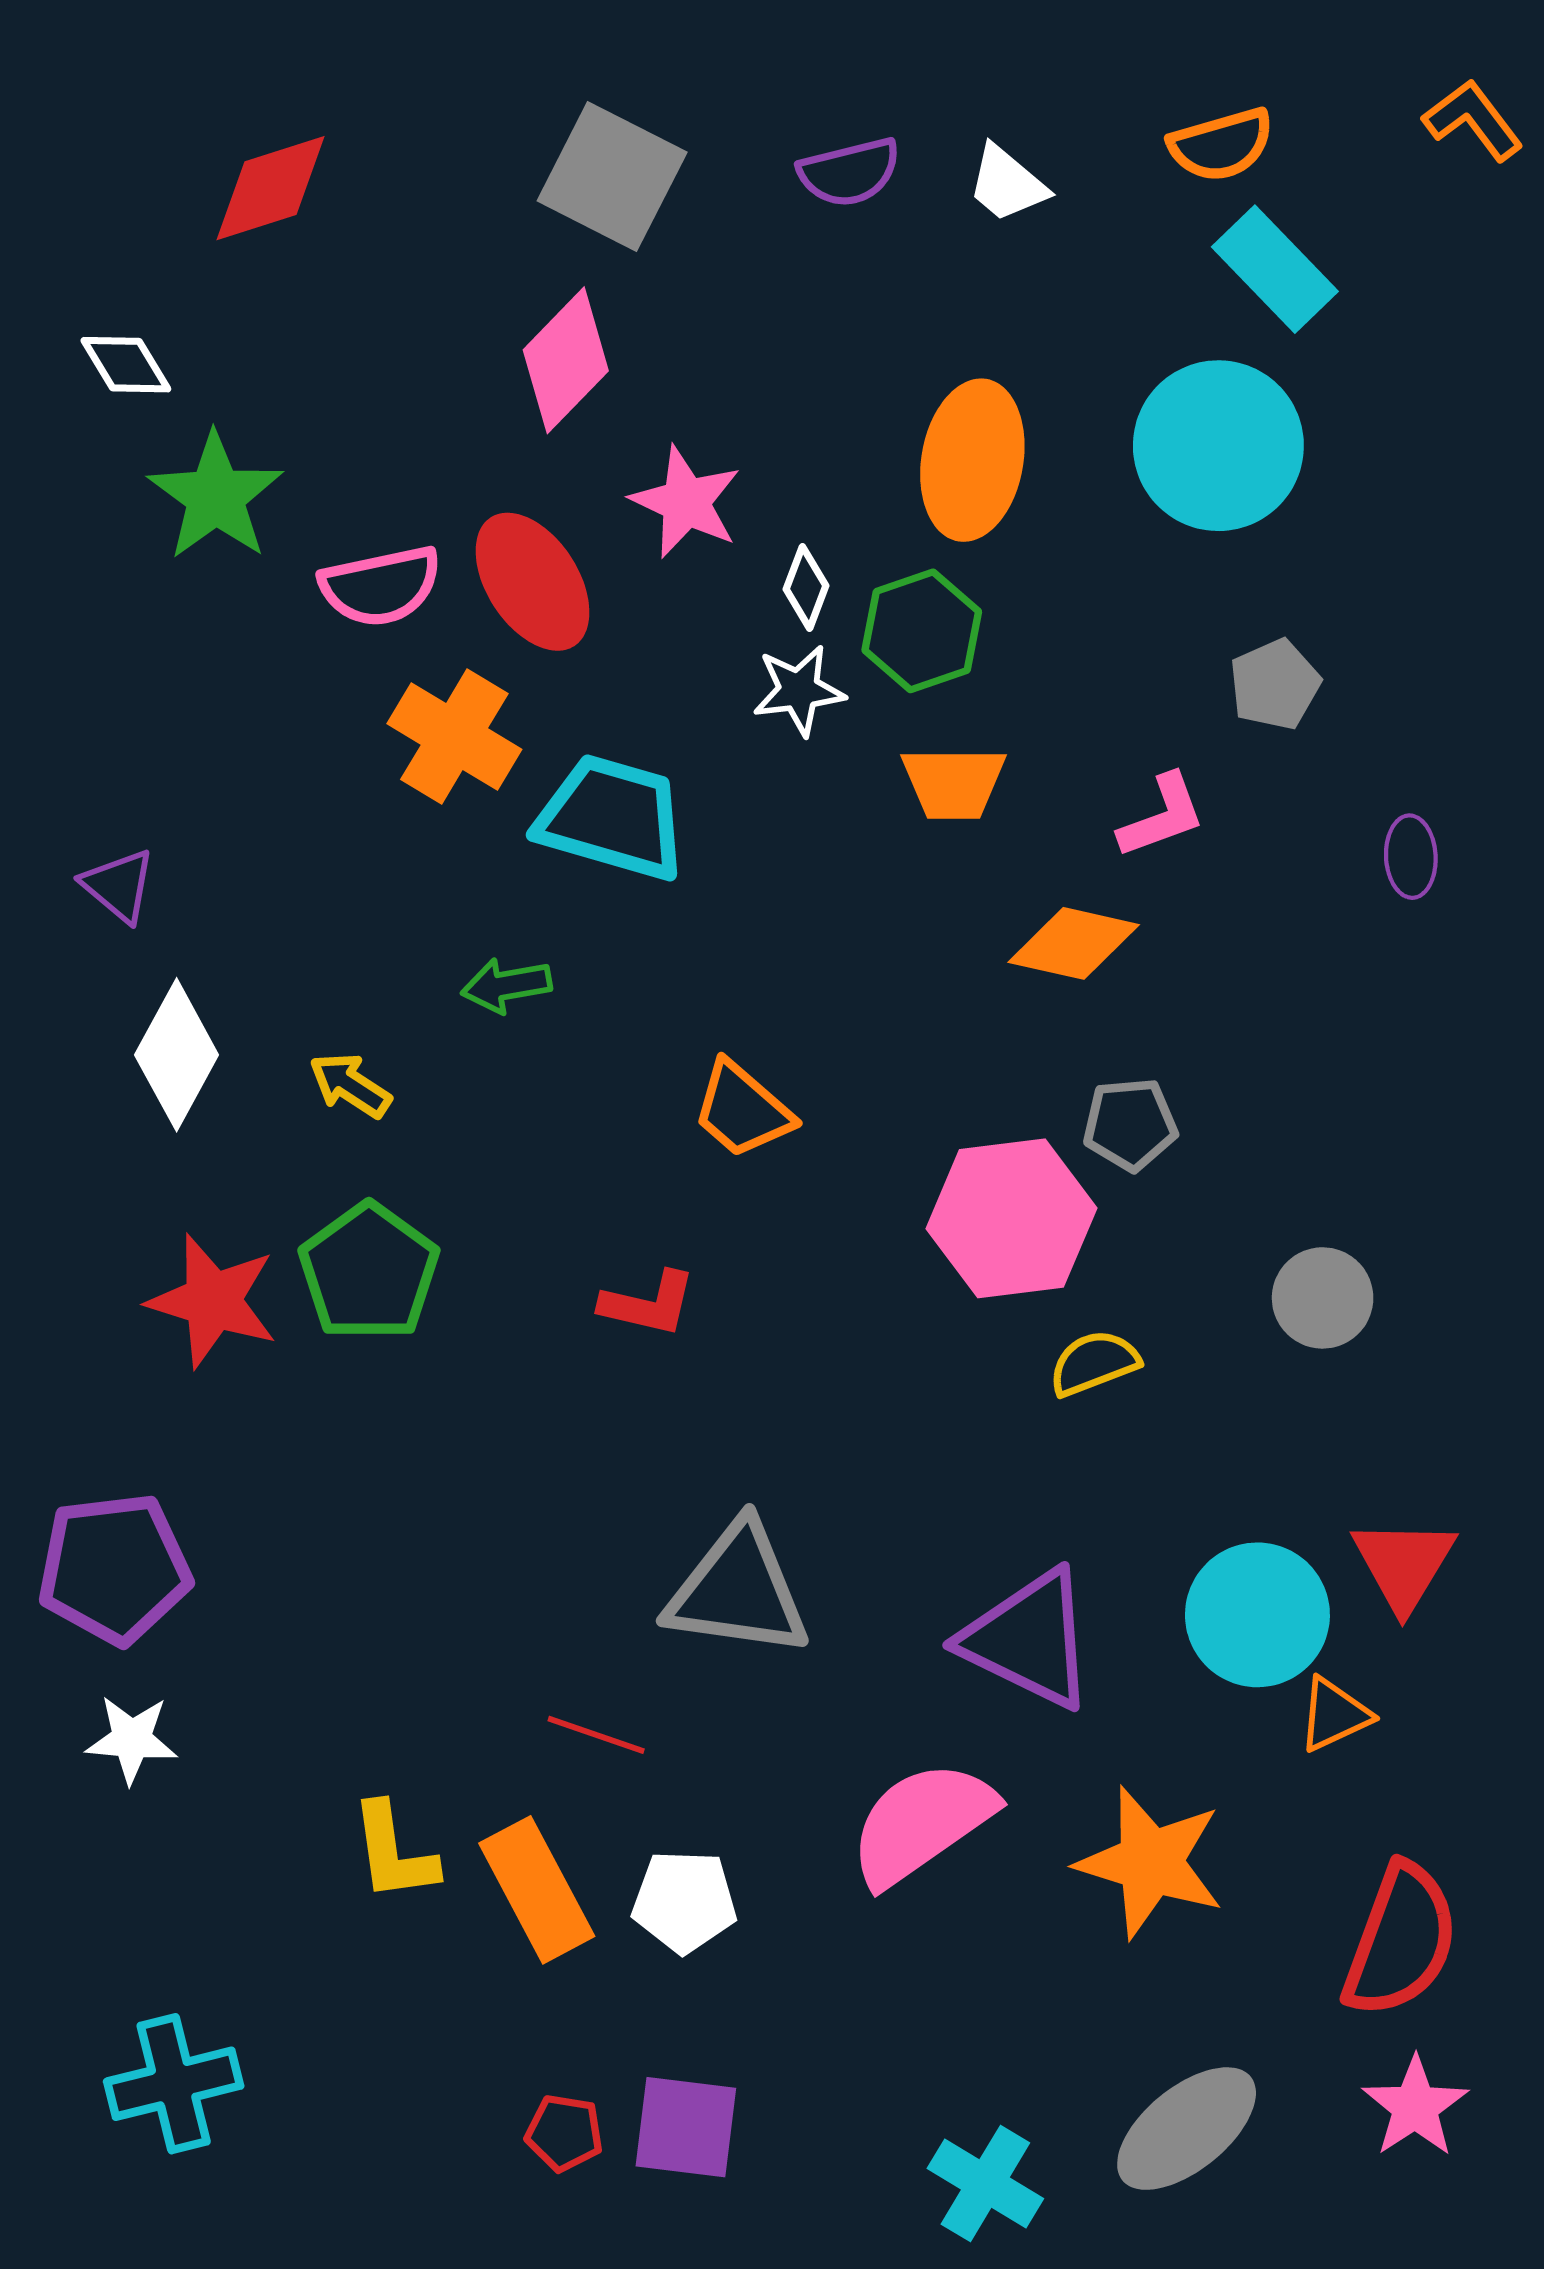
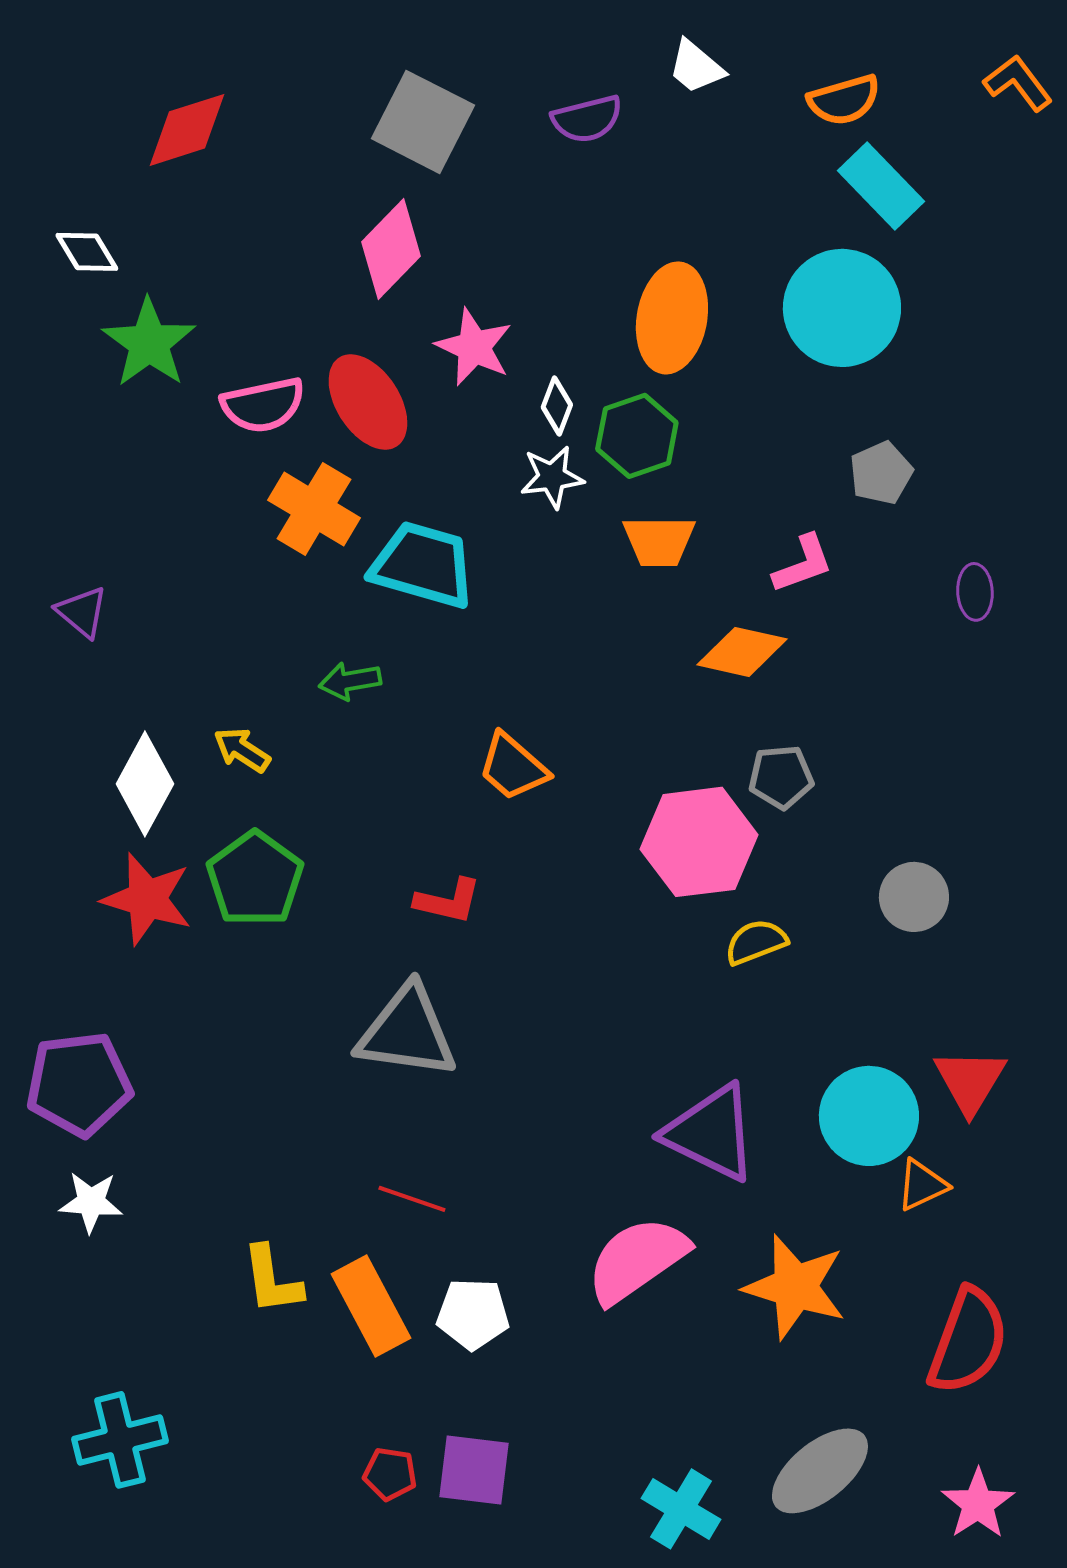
white trapezoid: (1007, 184) -> (696, 67), moved
white diamond: (177, 1055) -> (145, 784), moved
gray triangle: (738, 1590) -> (407, 1032), moved
pink star: (1415, 2107) -> (978, 1504), moved

